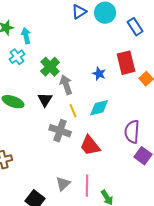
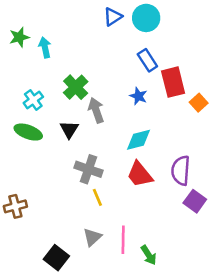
blue rectangle: (135, 27) -> (147, 60), moved
cyan cross: (17, 57) -> (33, 100), moved
yellow line: (73, 111) -> (97, 197), moved
red trapezoid: (90, 146) -> (140, 174), moved

